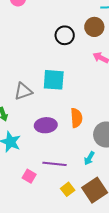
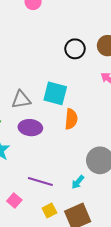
orange semicircle: (76, 118) -> (71, 119), moved
purple ellipse: (46, 125) -> (30, 128), moved
pink square: (29, 176) -> (14, 200), moved

